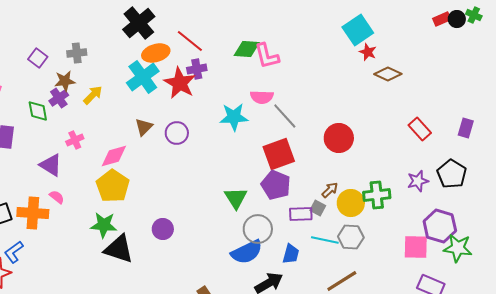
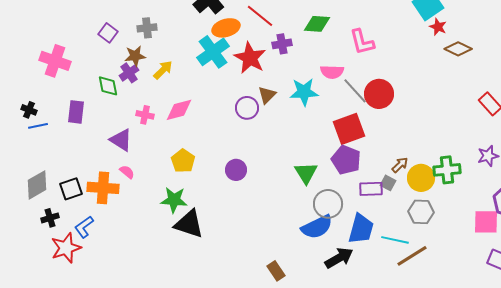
pink L-shape: (267, 56) -> (362, 42), moved
purple cross: (197, 69) -> (282, 44), moved
brown triangle: (144, 127) -> (267, 95), moved
red circle: (339, 138) -> (379, 94), moved
pink cross: (75, 140) -> (145, 115), turned 36
pink diamond: (114, 156) -> (179, 110), moved
yellow pentagon: (113, 186) -> (183, 161), size x0.7
purple circle: (163, 229) -> (236, 170), moved
cyan line: (325, 240) -> (395, 240), moved
blue trapezoid: (291, 254) -> (361, 229), size x1.5

